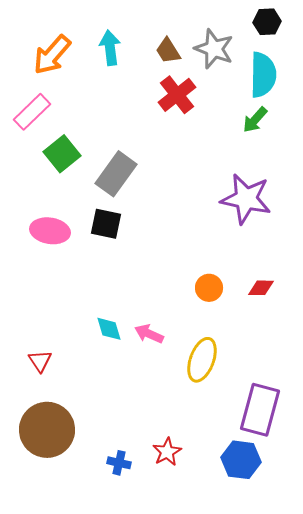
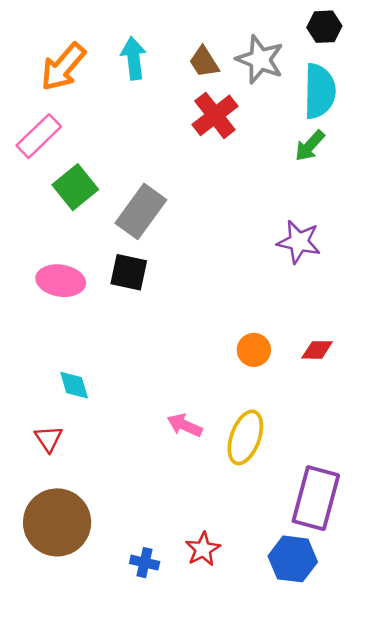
purple star: (246, 199) -> (299, 242), size x0.7
cyan diamond: (109, 329) -> (74, 385), moved
pink arrow: (149, 334) -> (185, 425), moved

